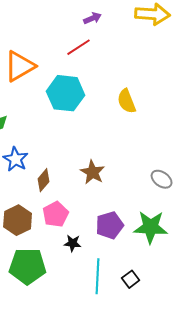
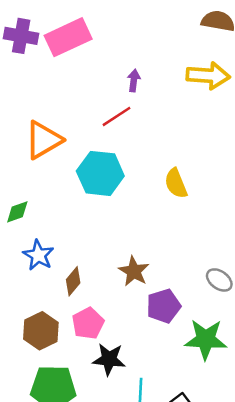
purple arrow: (93, 18) -> (134, 81), turned -60
purple pentagon: (110, 225) -> (164, 306), moved
black star: (73, 243) -> (109, 359), size x1.5

